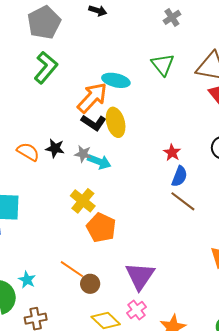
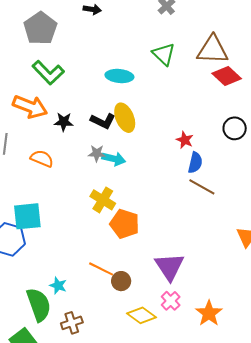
green L-shape: (46, 67) -> (48, 73), turned 104
orange arrow: (92, 98) -> (30, 107), moved, turned 76
black star: (55, 148) -> (64, 122), moved

